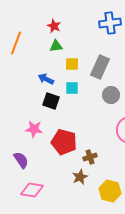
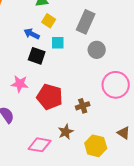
yellow square: (72, 64) -> (49, 21), moved, turned 32
brown cross: (90, 157) -> (83, 106), moved
pink diamond: (32, 190) -> (40, 145), moved

